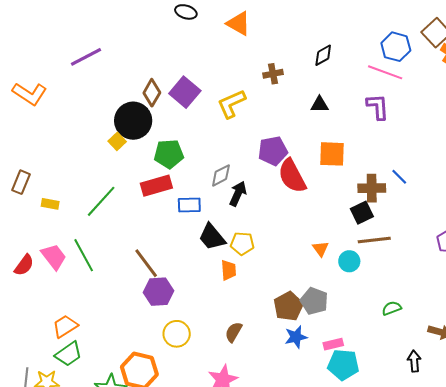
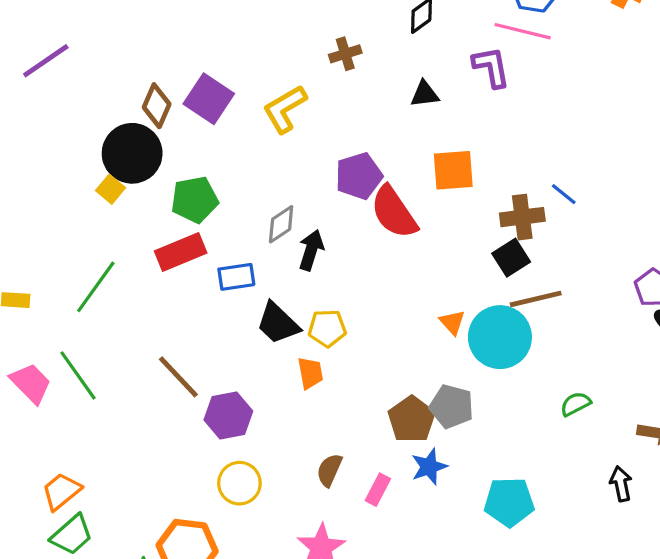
purple L-shape: (378, 107) -> (491, 67), moved
cyan circle: (349, 261) -> (500, 337), size x1.8
purple hexagon: (159, 292) -> (228, 415), moved
pink rectangle: (333, 344) -> (378, 490), moved, turned -42

